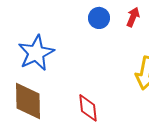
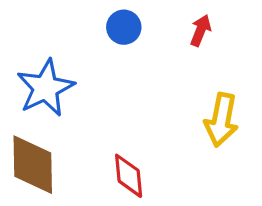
blue circle: (99, 18) -> (124, 27), moved

